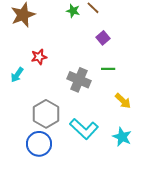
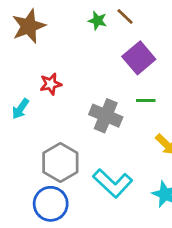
purple square: (103, 38) -> (139, 58), size x1.6

